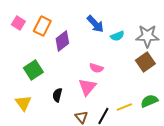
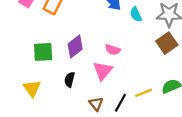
cyan semicircle: (117, 36) -> (136, 14), turned 88
purple diamond: (62, 41) -> (75, 46), moved
green square: (33, 70) -> (43, 52), turned 30

